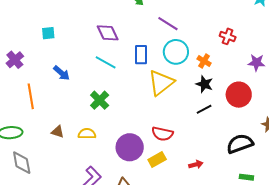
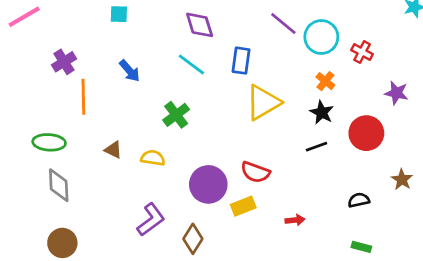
cyan circle: (176, 52) -> (321, 37), moved
purple cross: (15, 60) -> (64, 62), moved
black semicircle: (240, 144) -> (359, 200), size x0.6

